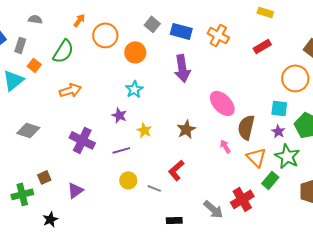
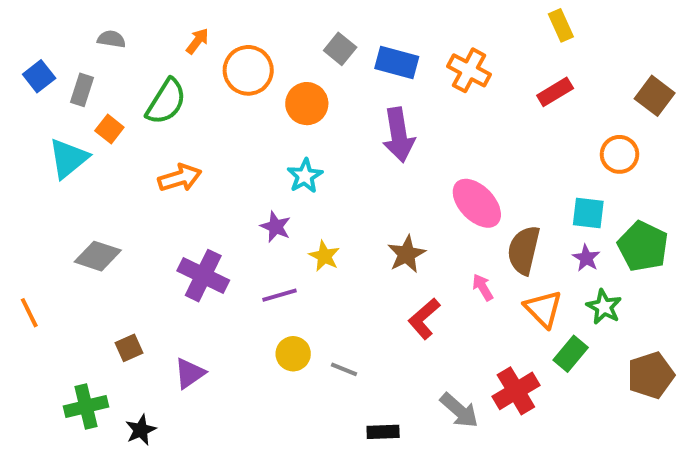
yellow rectangle: (265, 12) -> (561, 25), turned 49
orange circle: (295, 78) -> (620, 154), size x0.7
green star: (287, 156) -> (604, 307), size x0.7
red L-shape: (176, 170) -> (424, 319), moved
green cross: (22, 194) -> (86, 406), moved

